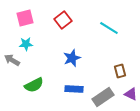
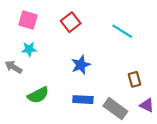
pink square: (25, 18) -> (28, 20), turned 30
gray rectangle: (103, 97) -> (115, 109), turned 70

